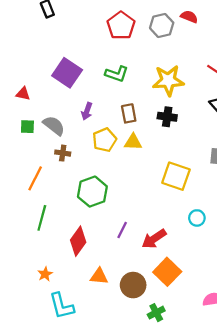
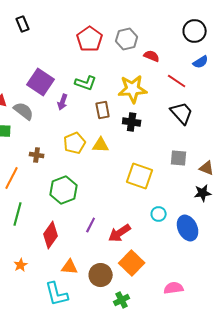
red semicircle: (189, 17) -> (152, 56), moved
purple arrow: (87, 111) -> (63, 102), moved
brown rectangle: (129, 113) -> (103, 110), moved
gray semicircle: (54, 126) -> (24, 111), moved
cyan L-shape: (62, 306) -> (57, 294), moved

